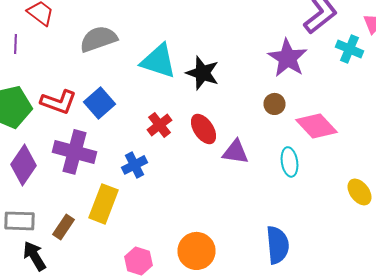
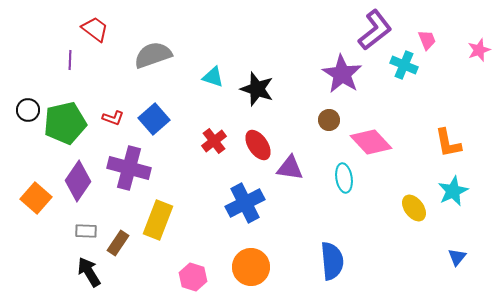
cyan triangle: (158, 61) -> (213, 77), size x0.6
red L-shape: (58, 102) -> (113, 118), size x0.6
blue cross: (134, 165) -> (245, 203), moved, size x1.5
gray rectangle: (20, 221) -> (86, 231), moved, size x0.7

